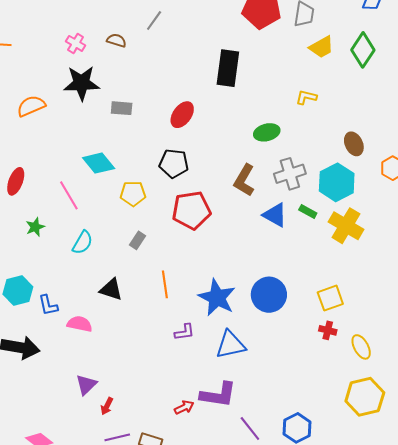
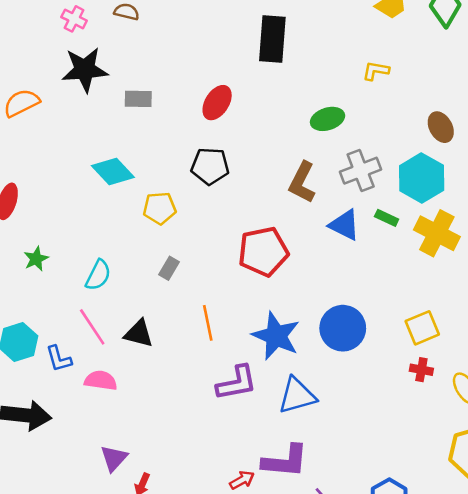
pink line: (69, 195) -> (92, 327), moved
red pentagon: (191, 210) -> (263, 252), moved
purple L-shape: (184, 332) -> (237, 383), size x1.6

